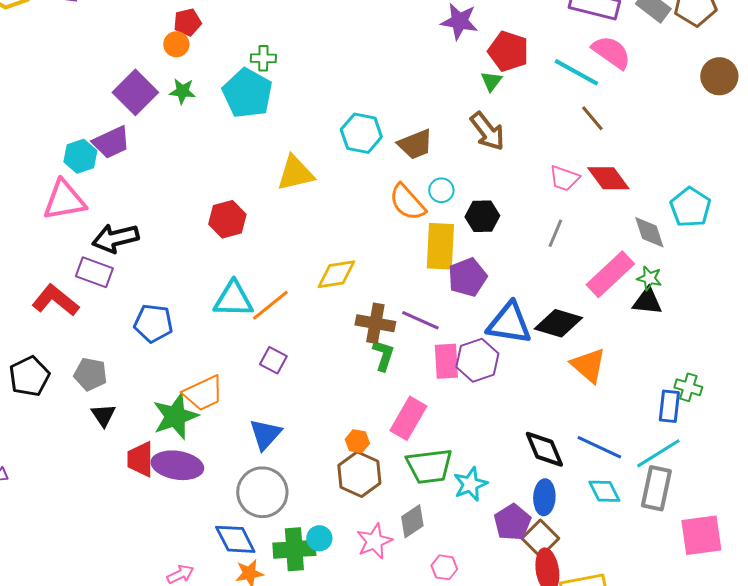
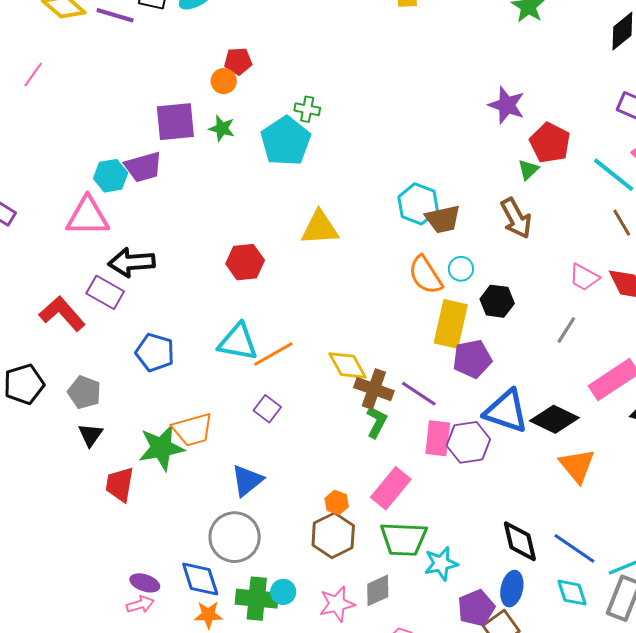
purple square: (135, 92) -> (175, 122), turned 30
cyan hexagon: (361, 133) -> (418, 204), moved
yellow diamond: (336, 274) -> (347, 365), moved, turned 60
purple ellipse: (177, 465) -> (145, 583), moved, size x0.6

